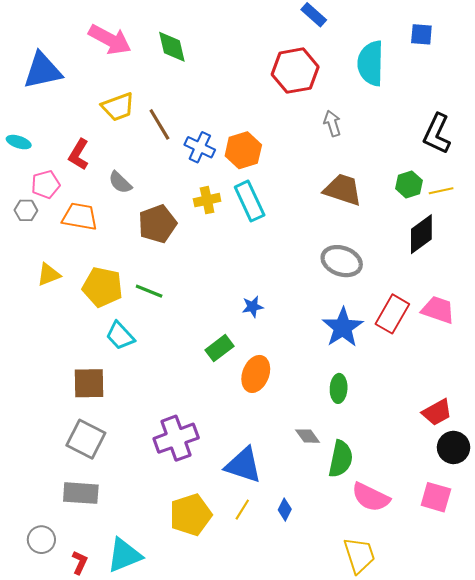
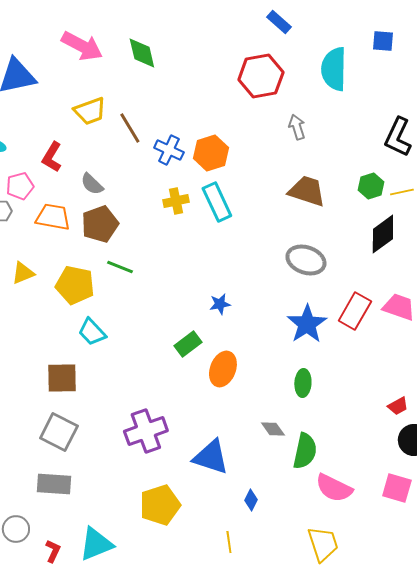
brown pentagon: (157, 224) -> (100, 224), moved
green line: (149, 291) -> (120, 267), moved
red trapezoid: (437, 412) -> (398, 406), size x0.7
yellow line: (242, 510) -> (229, 542), moved, turned -40

